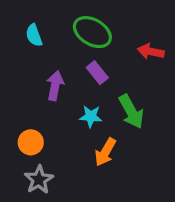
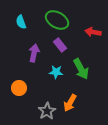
orange arrow: (105, 152) -> (70, 103), moved
gray star: (39, 180) -> (47, 111), moved

